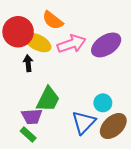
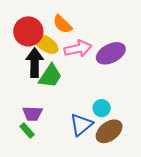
black arrow: (28, 63) -> (35, 63), size x1.8
green trapezoid: (48, 99) -> (50, 76), moved

